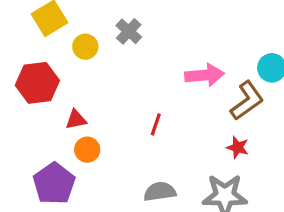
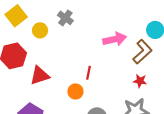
red triangle: (76, 120) -> (40, 75), size x1.5
orange circle: (87, 150) -> (75, 91), moved

